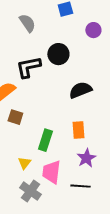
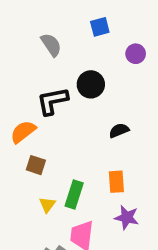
black semicircle: (80, 90) -> (119, 130), size x0.7
purple star: (86, 158) -> (127, 217), turned -30
yellow triangle: (24, 163) -> (47, 205), moved

